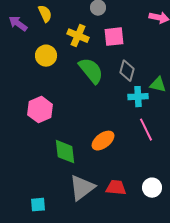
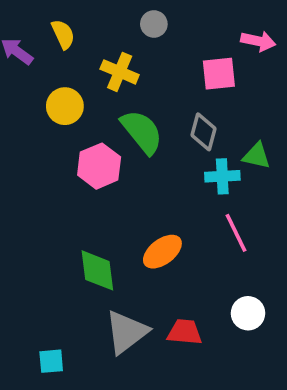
pink square: (114, 37) -> (219, 74), moved
pink hexagon: (40, 110) -> (99, 166), moved
white circle: (152, 188) -> (248, 313), moved

